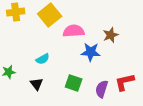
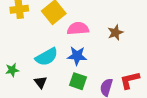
blue star: (91, 52) -> (77, 56), moved
cyan semicircle: (43, 59) -> (47, 57), size x1.6

